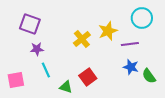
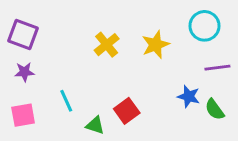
purple square: (30, 24) -> (23, 34), moved
yellow cross: (82, 39) -> (107, 45), moved
purple line: (130, 44) -> (217, 68), moved
purple star: (37, 49) -> (24, 72), moved

